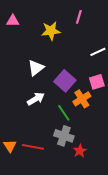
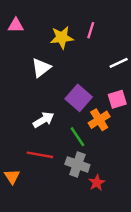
pink line: (79, 17) -> (91, 30), moved
white triangle: (36, 68) -> (41, 68), moved
red line: (33, 147) -> (40, 155), moved

